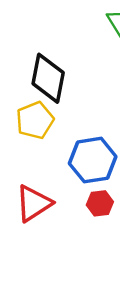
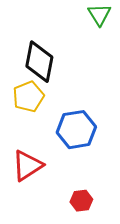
red hexagon: (100, 203) -> (81, 201), moved

